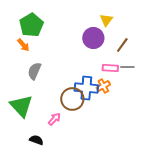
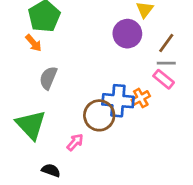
gray line: (127, 67) -> (166, 63), moved
pink rectangle: (110, 68) -> (164, 79), moved, turned 35

